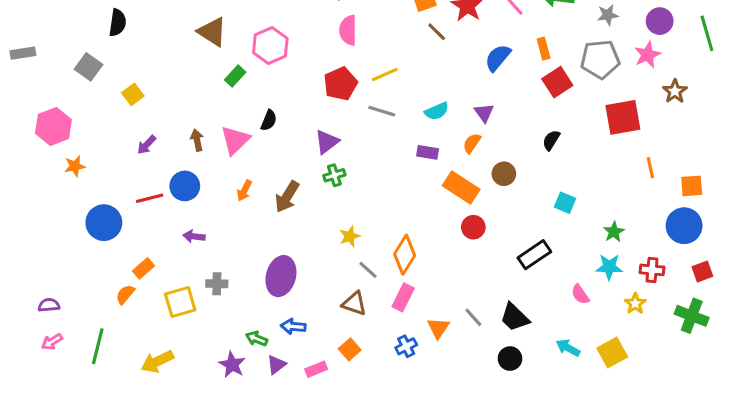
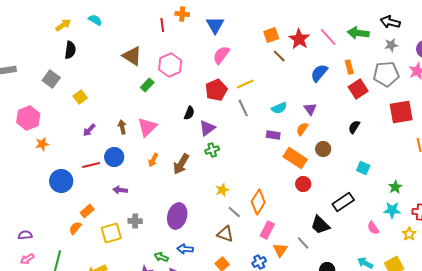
pink semicircle: (348, 30) -> (221, 55), turned 36
gray line: (382, 111) -> (243, 108), turned 48
black semicircle: (269, 120) -> (189, 113), moved
pink rectangle: (403, 297) -> (267, 230), moved
black trapezoid: (515, 317) -> (320, 225), moved

